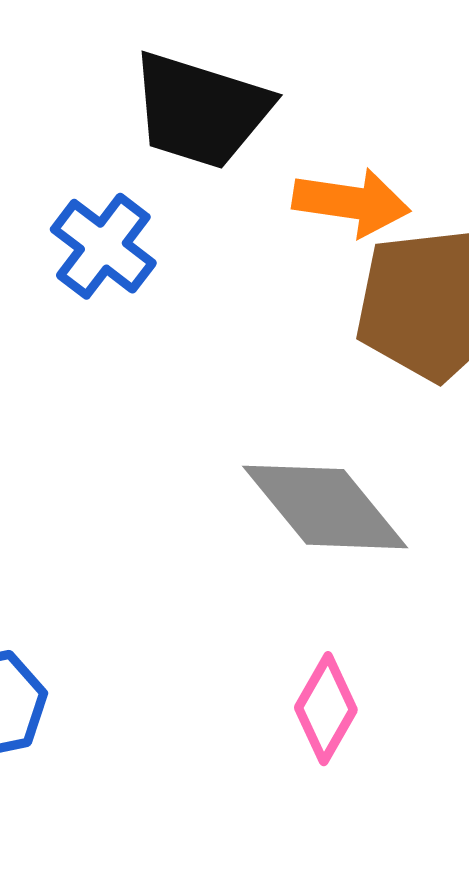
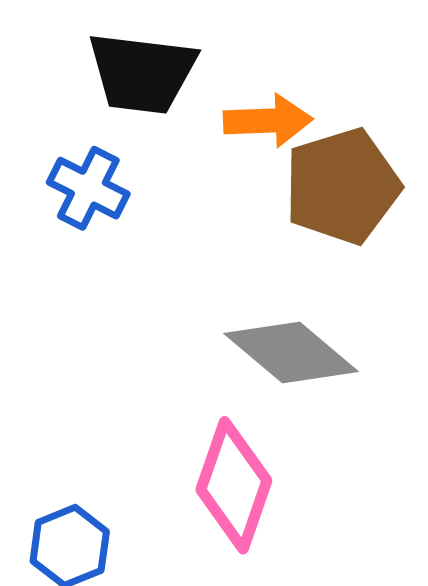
pink diamond: (326, 709) -> (234, 485), moved, size x1.6

